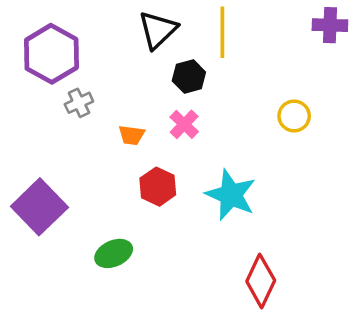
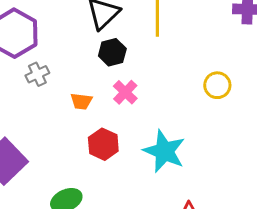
black hexagon: (189, 77) -> (112, 52), moved

